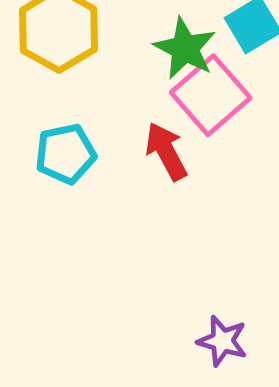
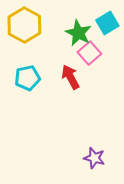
pink square: (211, 95) -> (89, 53), size x0.7

